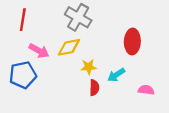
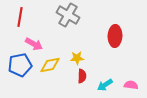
yellow diamond: (69, 47) -> (50, 65), moved
cyan arrow: (116, 75) -> (105, 85), moved
pink semicircle: (146, 90) -> (131, 85), moved

